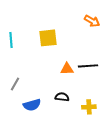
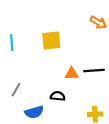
black semicircle: (62, 97) -> (58, 96), moved

